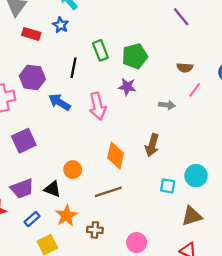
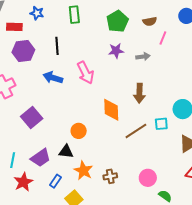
green rectangle: (100, 50) -> (74, 15), moved, turned 30
green pentagon: (135, 56) -> (117, 21), moved
purple hexagon: (32, 77) -> (23, 51), moved
purple star: (127, 87) -> (116, 51), moved
brown line: (108, 192) -> (136, 131), moved

